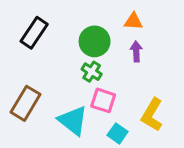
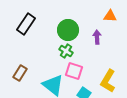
orange triangle: (133, 21) -> (110, 16), moved
brown rectangle: (25, 103) -> (20, 73), size x0.7

